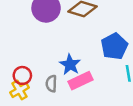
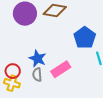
blue star: (70, 65) -> (38, 59), moved
yellow cross: (20, 90) -> (12, 83), turned -35

